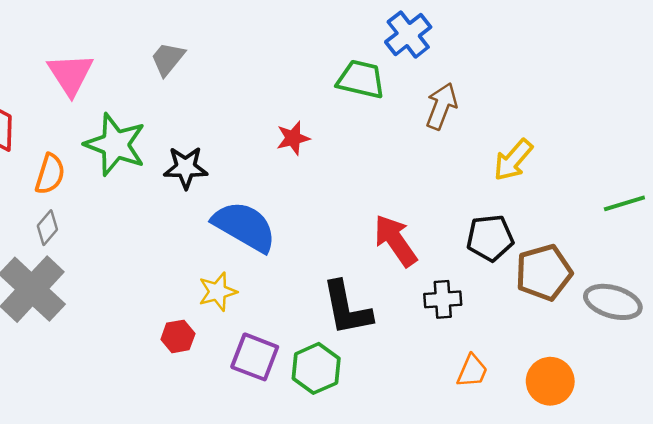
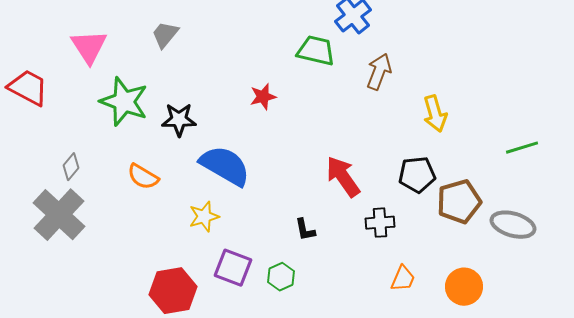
yellow arrow: (513, 160) -> (435, 114), turned -57
orange semicircle: (50, 174) -> (143, 177), moved, turned 104
black L-shape: (347, 308) -> (305, 230), size x0.5
red hexagon: (178, 336) -> (173, 291), moved, size x1.8
green hexagon: (316, 368) -> (281, 277), size x0.7

